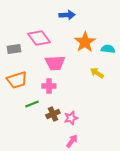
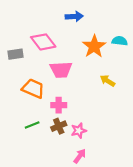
cyan semicircle: (108, 49) -> (120, 41), moved
orange trapezoid: (17, 80) -> (33, 88), moved, turned -140
pink cross: (49, 86) -> (59, 105), moved
green line: (32, 104) -> (32, 125), moved

